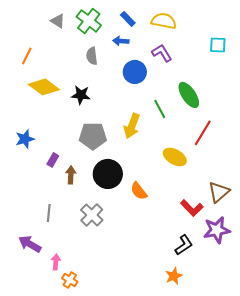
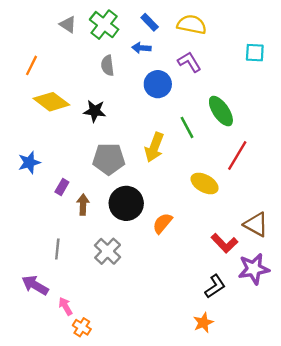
orange semicircle: (139, 191) -> (162, 223), turned 78
brown triangle: (219, 192) -> (256, 224), turned -50
pink arrow: (56, 262) -> (65, 306), turned -35

